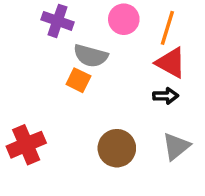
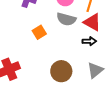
gray semicircle: (91, 56) -> (66, 19), moved
orange square: (78, 80) -> (39, 32), turned 32

